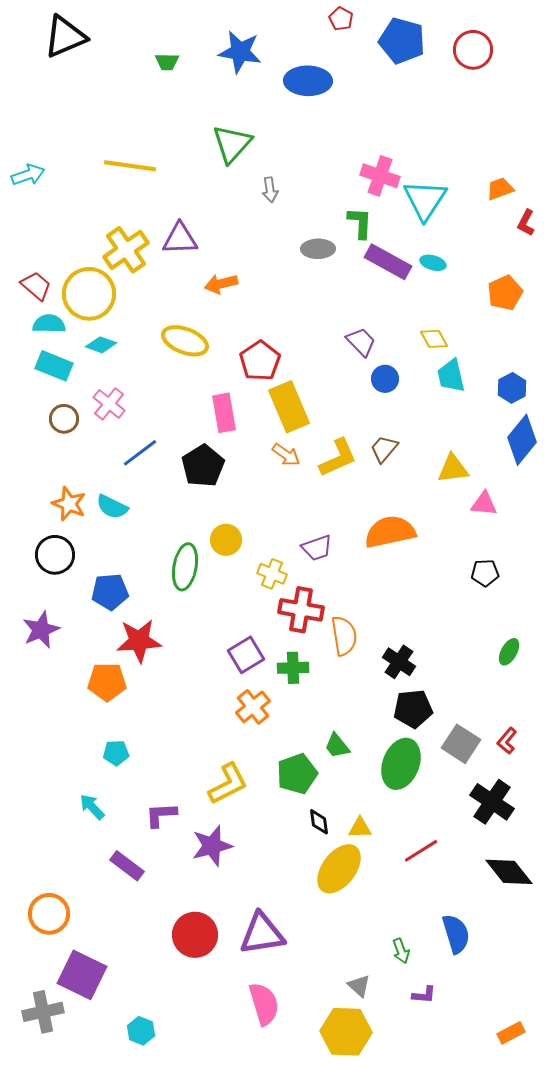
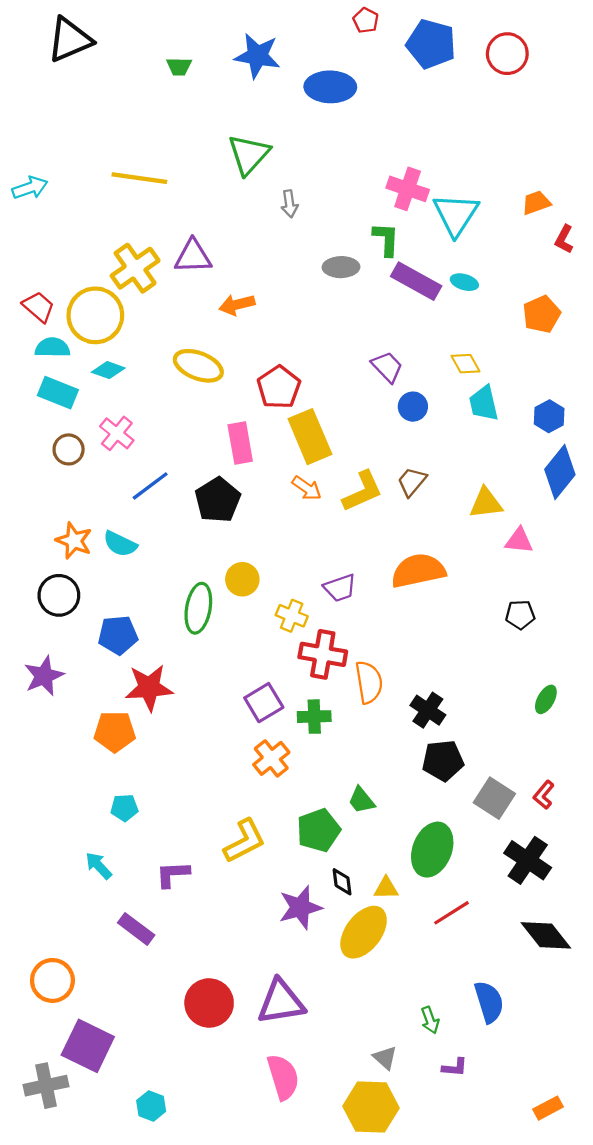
green ellipse: (401, 764) -> (432, 850), moved
purple star: (212, 846) -> (300, 908), moved

